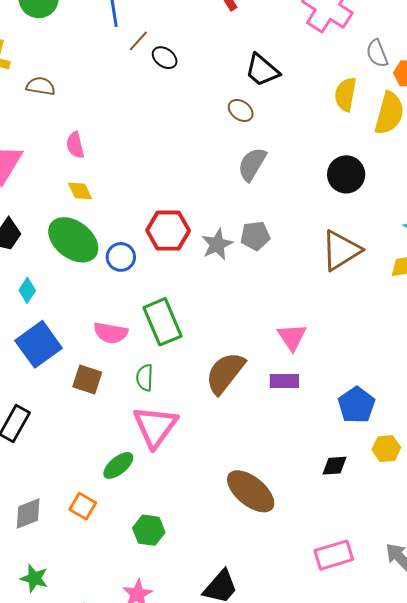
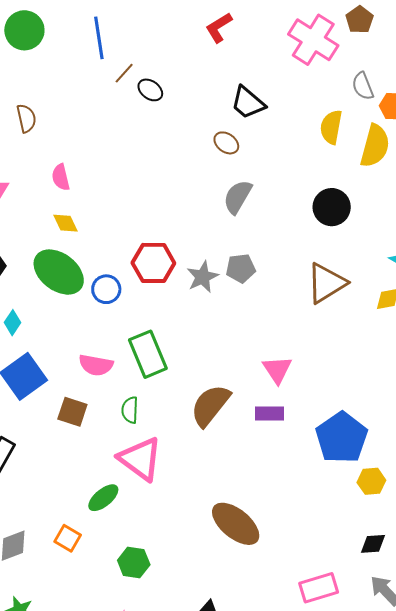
brown semicircle: (41, 86) -> (26, 118), turned 68
blue pentagon: (357, 405) -> (342, 438), size x1.4
pink triangle: (155, 427) -> (140, 459), turned -30
black diamond: (335, 466) -> (373, 544), moved

